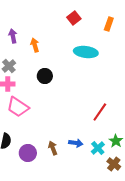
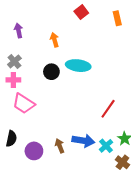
orange rectangle: (109, 24) -> (117, 18), turned -32
orange arrow: (35, 45) -> (55, 40), moved
cyan ellipse: (86, 52) -> (78, 66), moved
blue arrow: (76, 143) -> (83, 141), size x1.5

